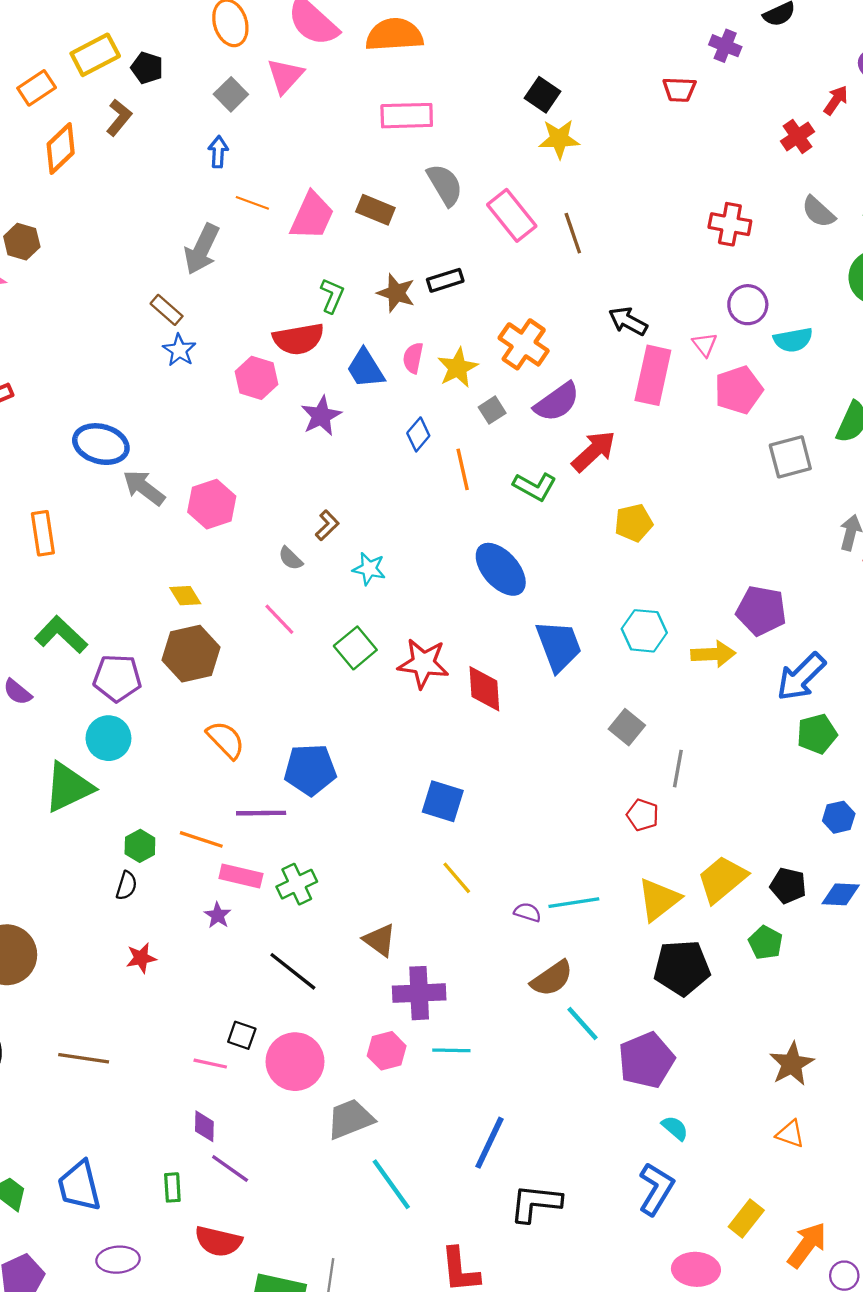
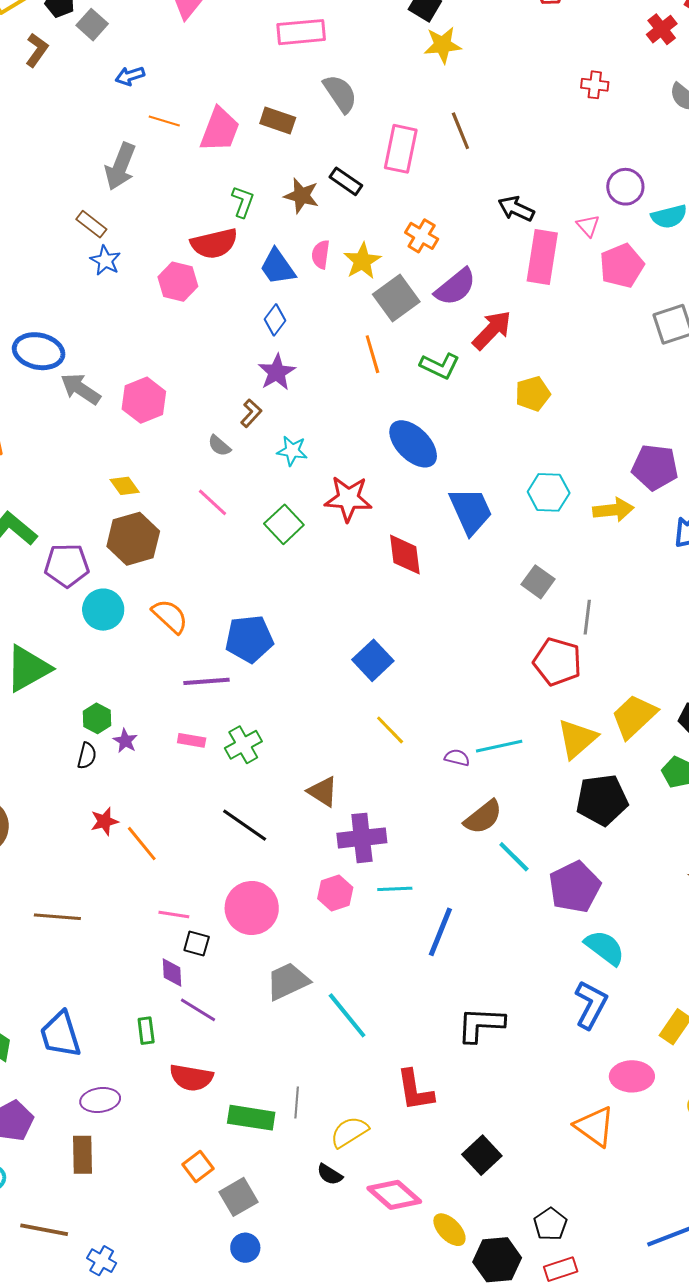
gray square: (231, 94) -> (92, 25), moved
blue arrow: (218, 152) -> (130, 76), turned -108
pink rectangle: (512, 215) -> (401, 149), moved, turned 54
red cross: (730, 224) -> (595, 85), moved, size x0.7
black rectangle: (445, 280) -> (346, 181), turned 56
orange cross: (524, 344) -> (422, 236), size x0.7
gray square: (492, 410) -> (396, 298), size x1.8
purple star: (321, 416) -> (277, 372), moved
blue diamond: (418, 434) -> (275, 320), moved
red star: (423, 663) -> (348, 499), moved
cyan circle: (108, 738) -> (103, 610), moved
blue square: (443, 801) -> (373, 660), turned 33
red pentagon: (643, 815) -> (557, 662), size x1.6
orange line: (201, 839) -> (142, 844), moved, turned 36
pink rectangle: (241, 876) -> (192, 740), size x0.7
purple star: (218, 915) -> (125, 741), moved
black square: (242, 1035) -> (197, 944), moved
gray trapezoid: (350, 1119) -> (288, 981), moved
cyan semicircle: (675, 1128) -> (605, 948), size x1.6
blue line: (489, 1143) -> (440, 932), moved

